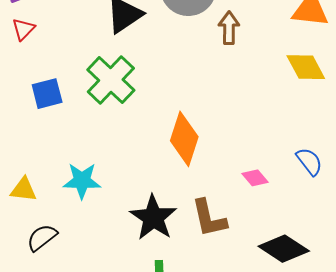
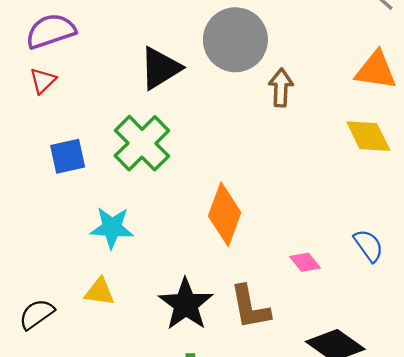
cyan star: (82, 181) -> (112, 228), moved
yellow triangle: (24, 190) -> (100, 292), moved
black semicircle: (42, 238) -> (37, 314), moved

